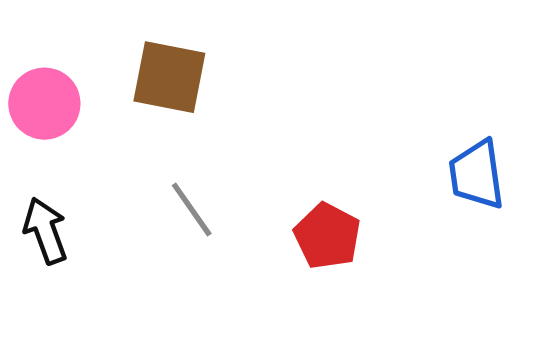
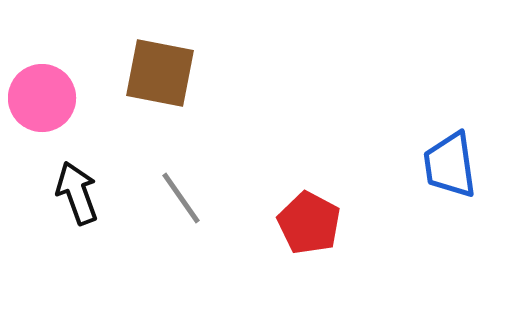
black arrow: (45, 231) -> (77, 193), moved

